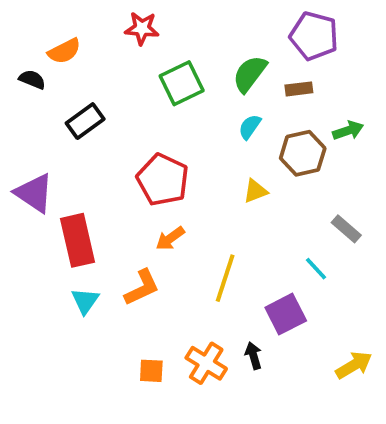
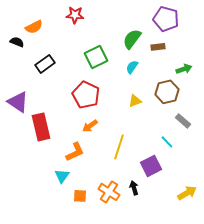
green square: (182, 83) -> (96, 57), moved
brown hexagon: (303, 153) -> (167, 92), moved
cyan triangle: (85, 301) -> (62, 176), moved

